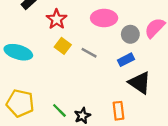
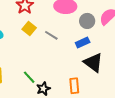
green line: (59, 110) -> (29, 77), moved

